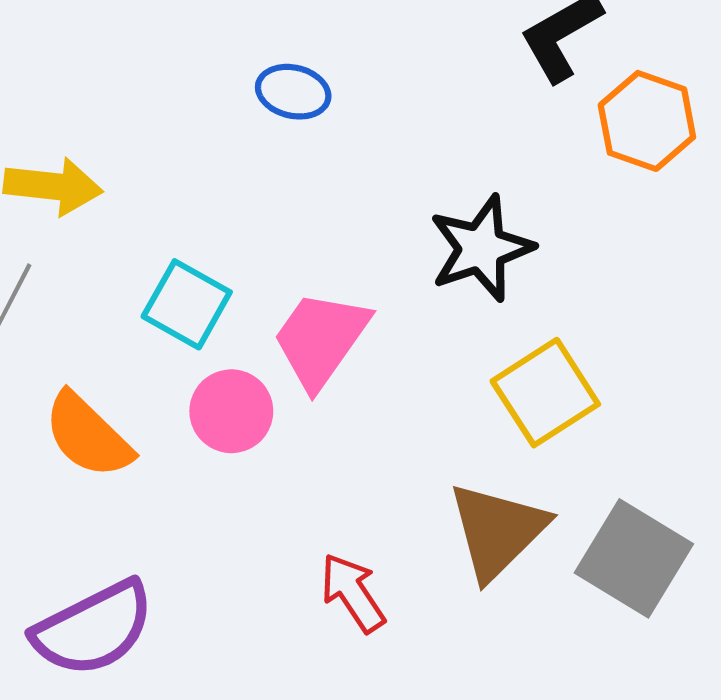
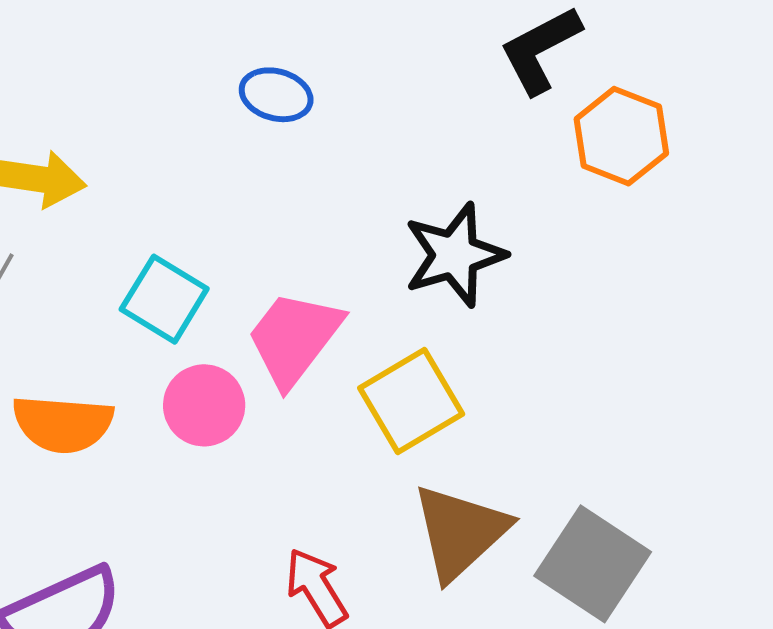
yellow square: (545, 393) -> (411, 401), moved
orange semicircle: (88, 435) -> (63, 424), turned -42

